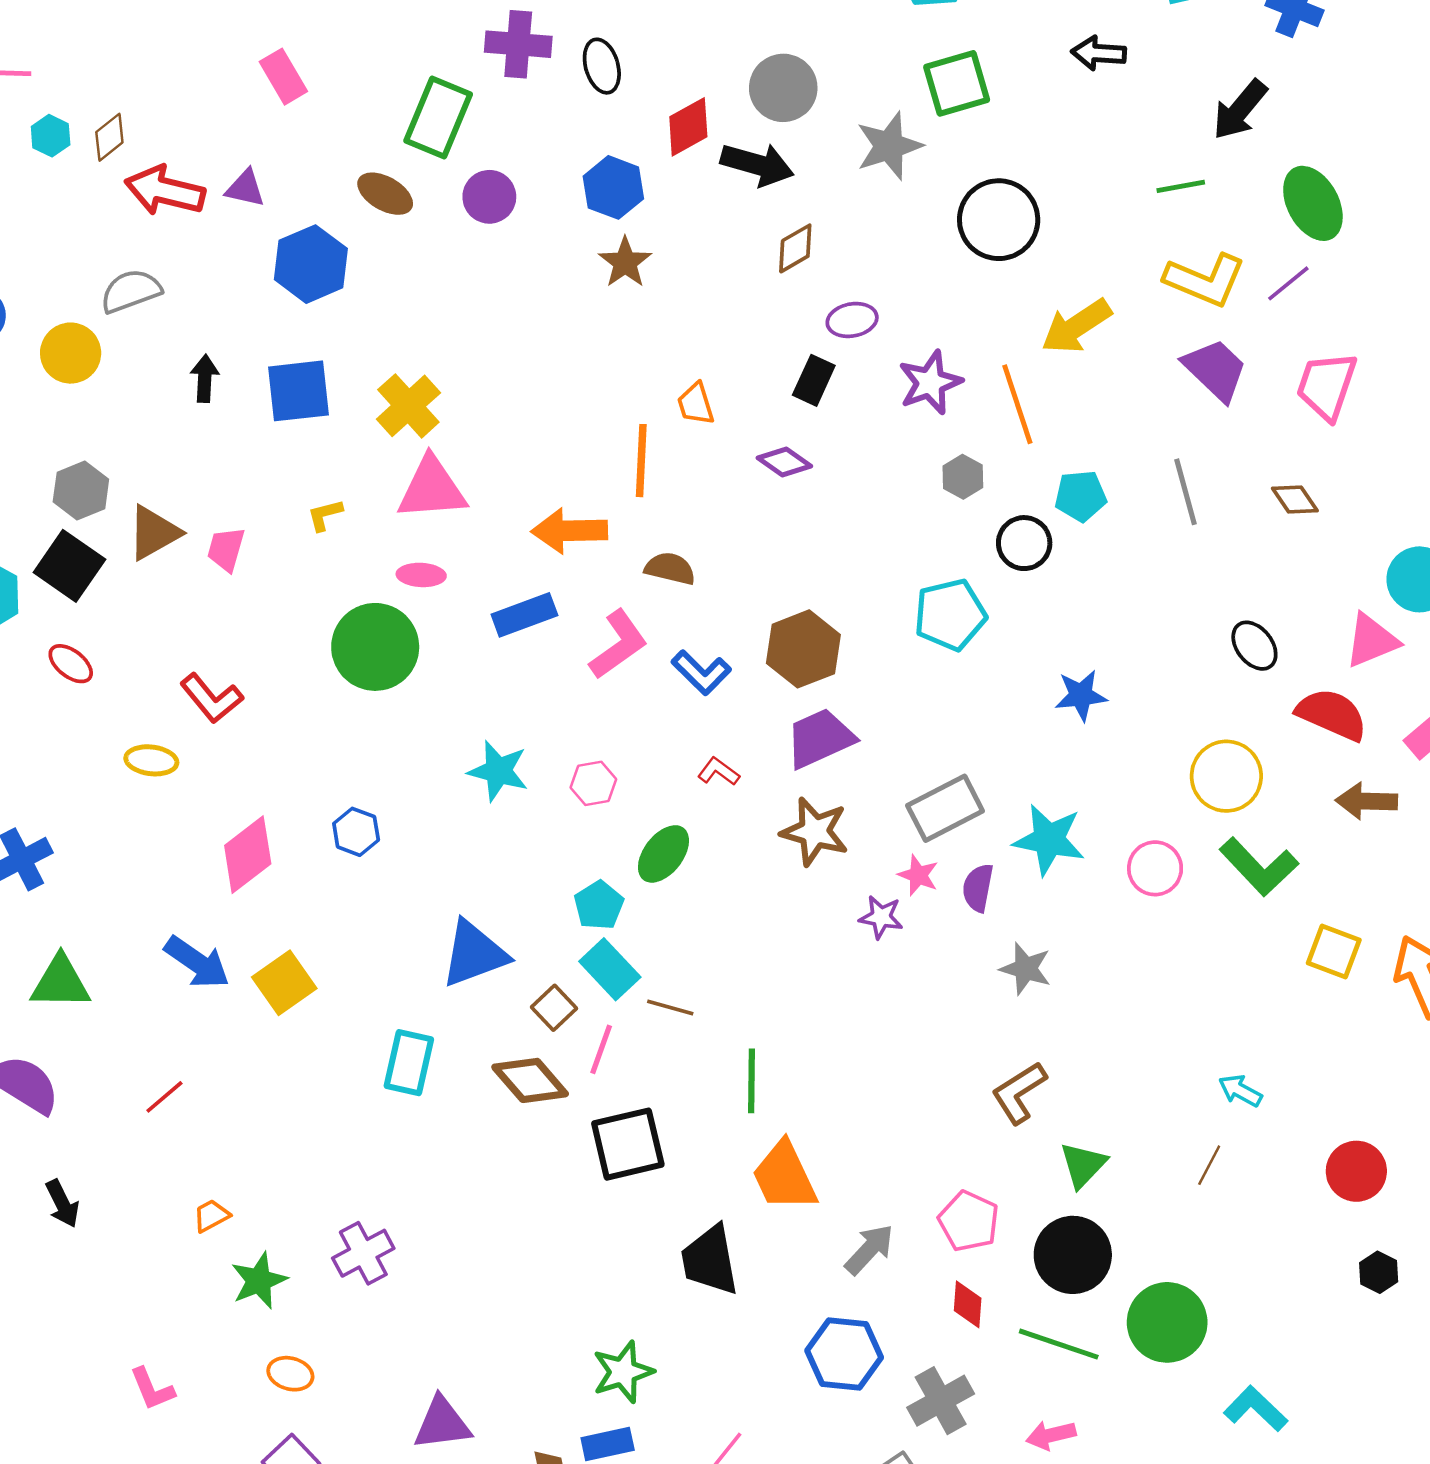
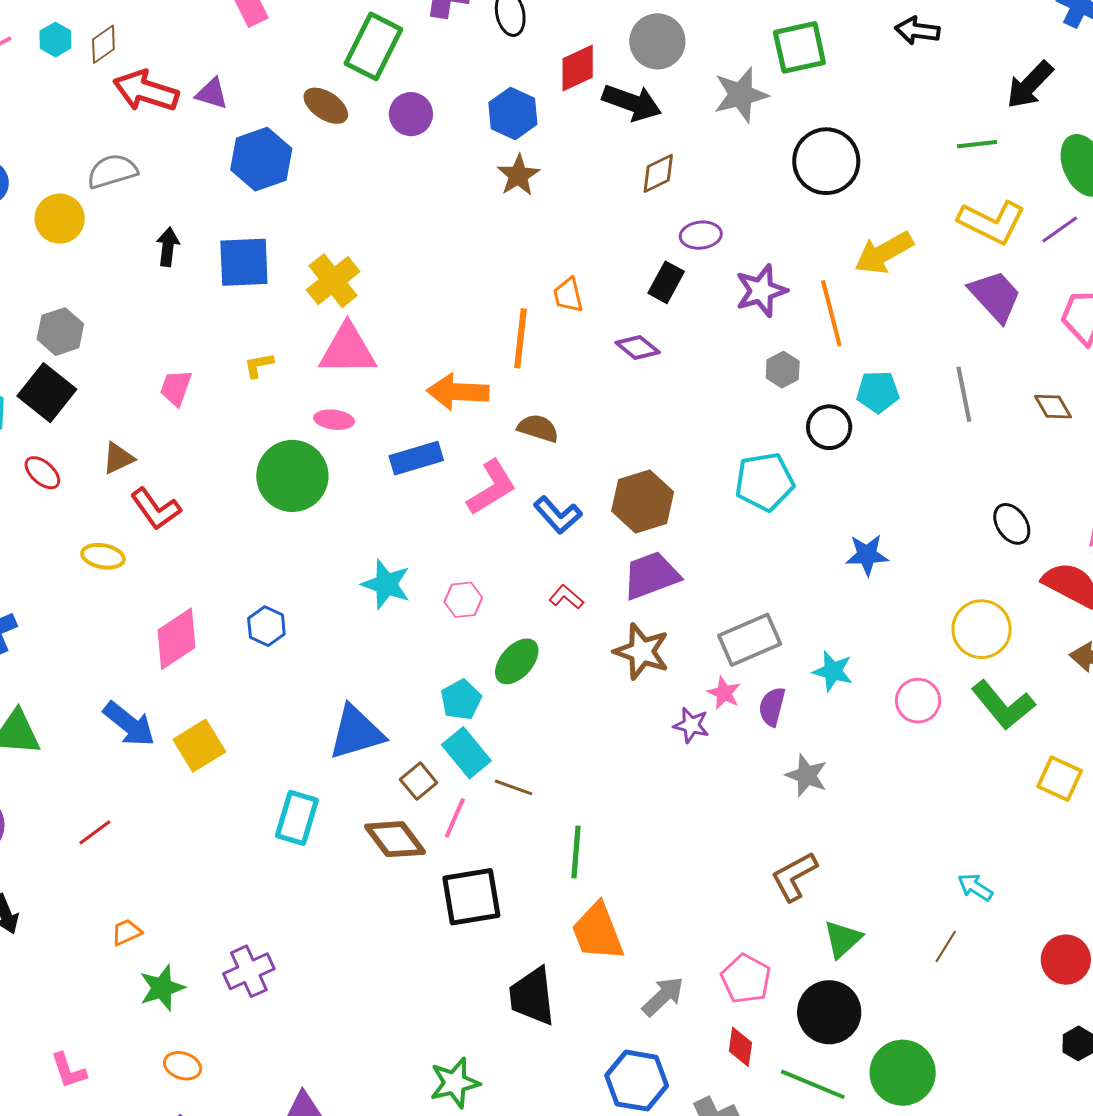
brown triangle: (154, 533) -> (118, 458), moved, size x0.7
cyan star: (1049, 840) -> (833, 671), size x0.7

